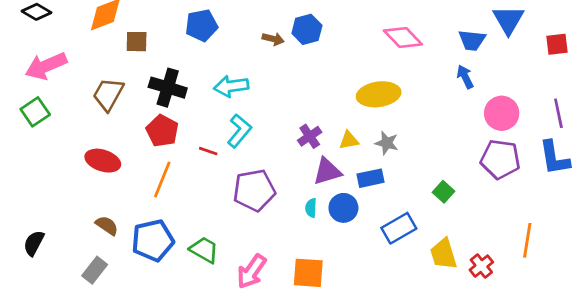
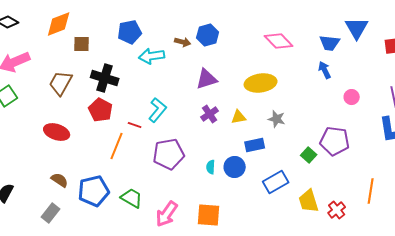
cyan arrow: (231, 86) -> (152, 56), moved
pink circle: (502, 113) -> (352, 97), size x0.6
gray star: (387, 143) -> (277, 119), moved
purple pentagon: (500, 159) -> (335, 141), moved
purple triangle: (327, 171) -> (207, 79), moved
orange line: (162, 180) -> (117, 146), moved

